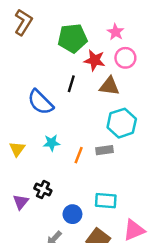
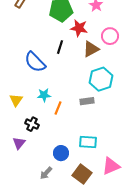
pink circle: (125, 58) -> (110, 36), moved
brown triangle: (109, 86) -> (91, 49), turned -36
orange line: (79, 155) -> (58, 108), moved
black cross: (43, 190) -> (32, 124), moved

